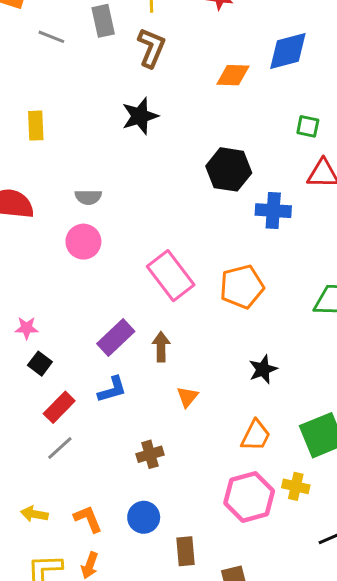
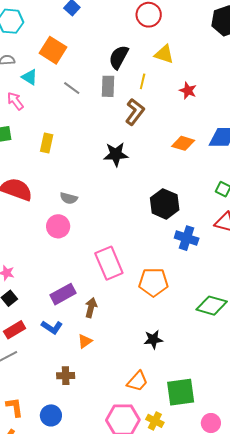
blue L-shape: (112, 389) -> (52, 327), turned 35
orange triangle: (187, 397) -> (85, 341), moved

